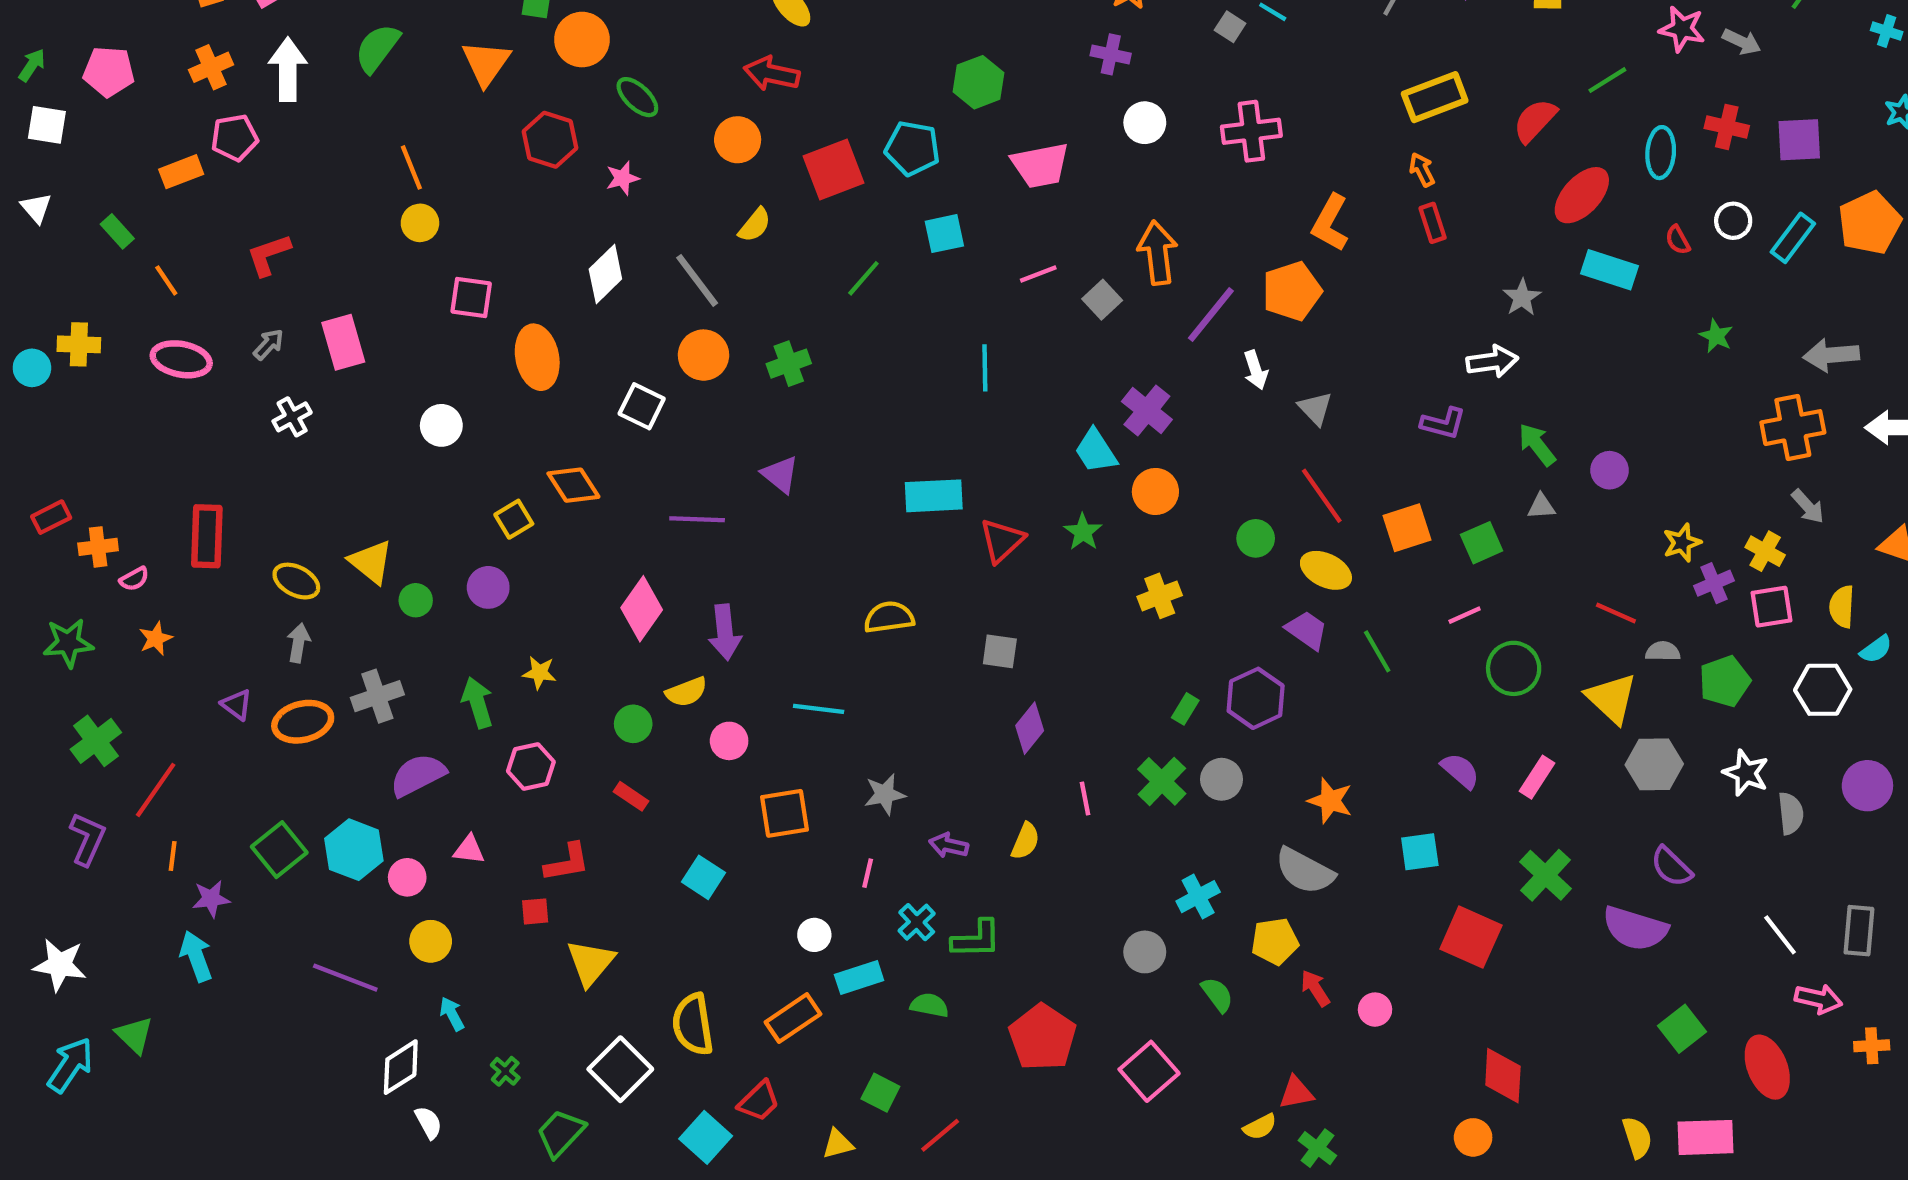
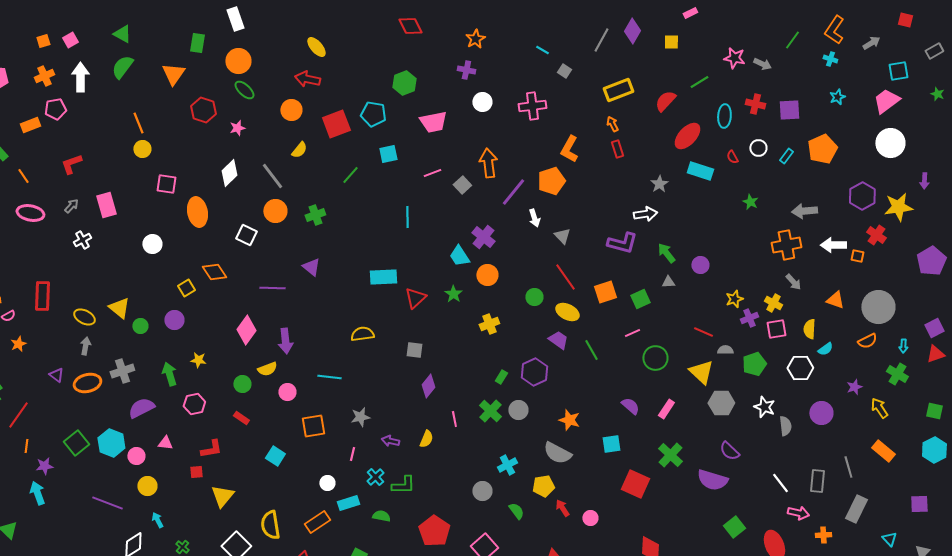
gray square: (1230, 27) -> (564, 71), moved
orange circle: (582, 40) -> (238, 61), moved
cyan rectangle: (1793, 238) -> (786, 156), size x0.7
purple L-shape: (1443, 423) -> (622, 243), size x1.4

